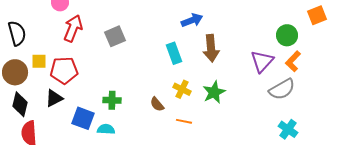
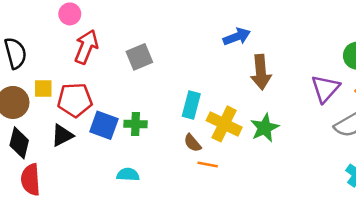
cyan rectangle: (174, 53) -> (191, 105), moved, turned 35
yellow cross: (182, 89) -> (224, 124), size x1.5
green cross: (112, 100) -> (136, 124), moved
blue square: (83, 118) -> (104, 125), moved
orange line: (184, 121) -> (208, 164), moved

